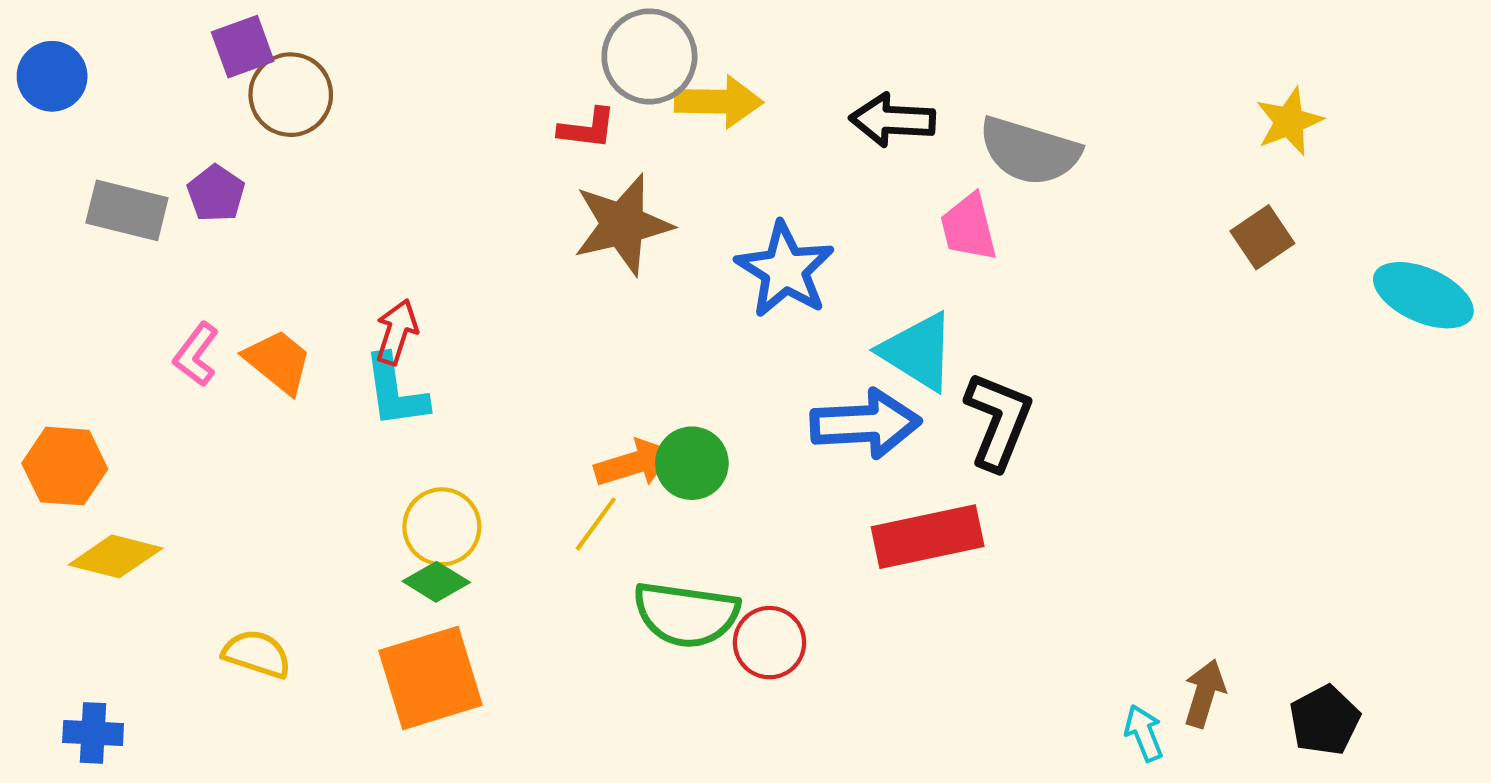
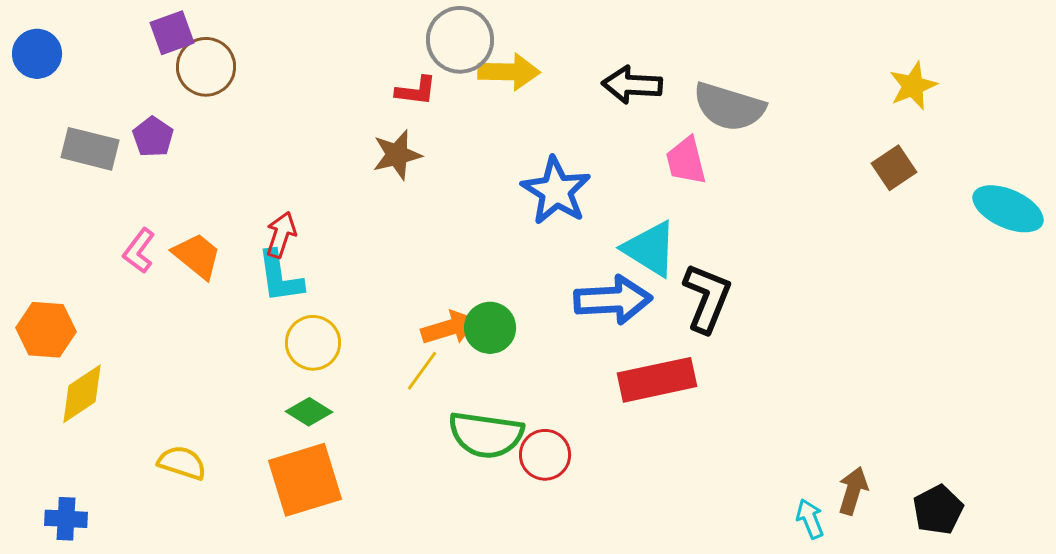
brown star: (623, 225) -> (397, 155), moved, size x0.7
yellow circle: (442, 527) -> (313, 343), moved
yellow diamond: (116, 556) -> (82, 394), turned -48

